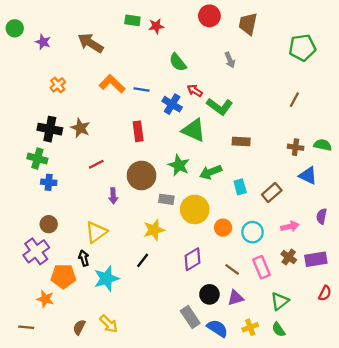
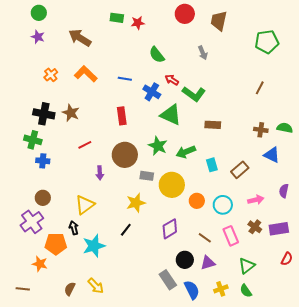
green circle: (15, 28) -> (39, 13), moved
orange L-shape: (112, 84) -> (86, 74), moved
blue semicircle: (217, 328) -> (192, 290), turned 30

